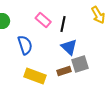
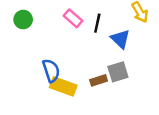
blue semicircle: (25, 45) -> (51, 71), moved
blue triangle: (69, 47) -> (120, 39), moved

